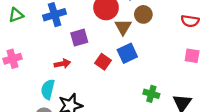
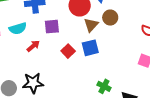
red arrow: (62, 64) -> (33, 46), turned -40
cyan semicircle: (48, 89) -> (18, 28), moved, turned -132

